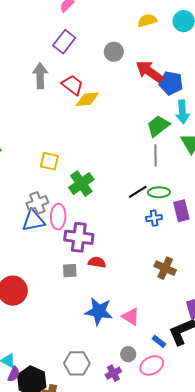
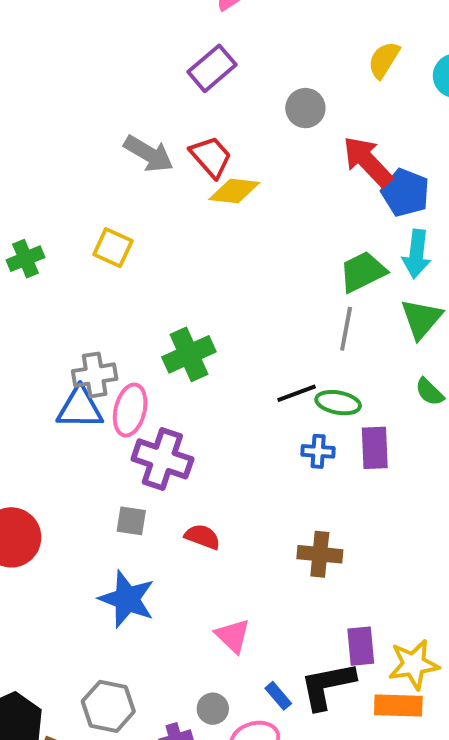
yellow semicircle: (147, 20) -> (384, 60), turned -54
gray arrow: (40, 76) -> (149, 154), moved, turned 110
yellow square: (49, 161) -> (113, 248), moved
red semicircle: (97, 262) -> (202, 537), moved
brown cross: (165, 268) -> (320, 554), turned -30
blue star: (99, 311) -> (127, 599), moved

